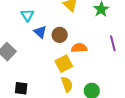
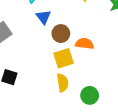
brown circle: (60, 35) -> (61, 34), moved

